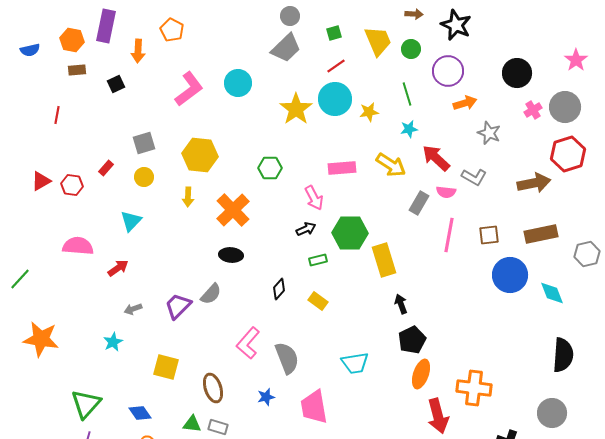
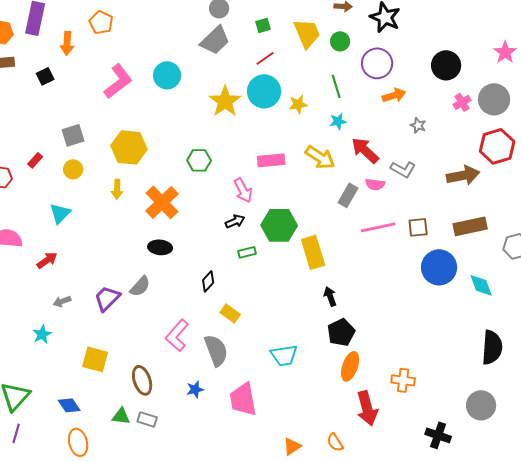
gray star: (489, 133) -> (418, 125), size x0.7
pink line: (449, 235) -> (378, 227), turned 68
yellow rectangle: (318, 301) -> (230, 313), moved
orange cross: (474, 388) -> (403, 380), size x0.7

